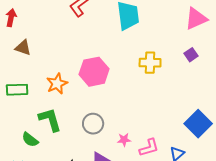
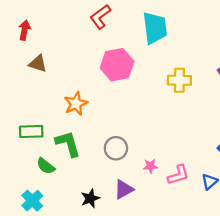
pink hexagon: (94, 72) -> (117, 65), moved
green rectangle: (17, 90) -> (31, 132), moved

